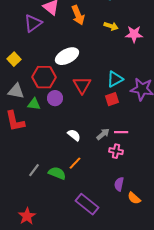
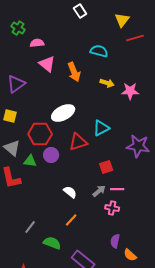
purple triangle: (33, 23) -> (16, 84), moved
yellow square: (14, 59) -> (10, 116), turned -32
cyan triangle: (115, 79) -> (101, 128), moved
red triangle: (82, 85) -> (78, 142), turned 42
gray triangle: (16, 91) -> (12, 148), turned 30
red square: (112, 99) -> (106, 167), moved
green semicircle: (57, 173) -> (52, 243), moved

